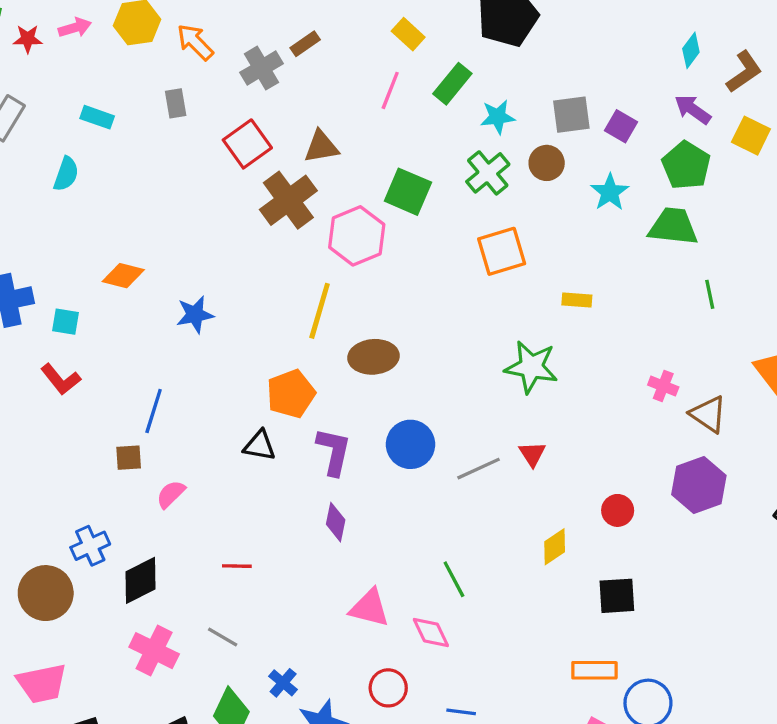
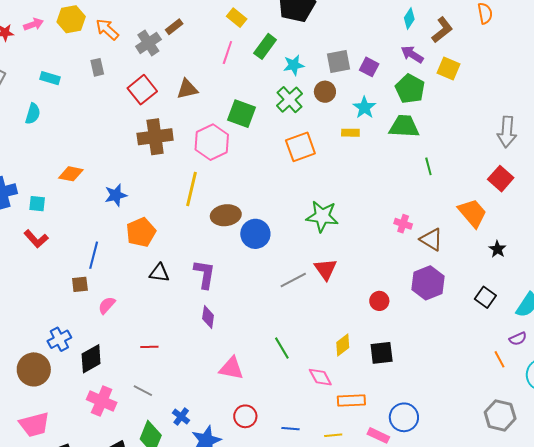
brown cross: (288, 200) -> (155, 137), moved, turned 32
yellow rectangle: (577, 300) -> (350, 133), moved
orange pentagon: (291, 394) -> (141, 232), moved
blue circle: (411, 444) -> (255, 234), moved
red triangle: (532, 454) -> (326, 269), size x1.4
yellow diamond: (555, 547) -> (343, 345), moved
pink diamond: (431, 632) -> (320, 377), moved
orange rectangle: (594, 670) -> (351, 401), moved

